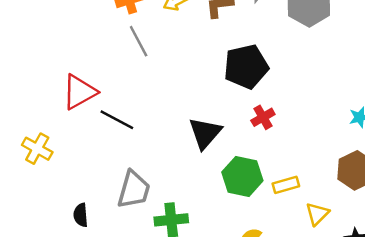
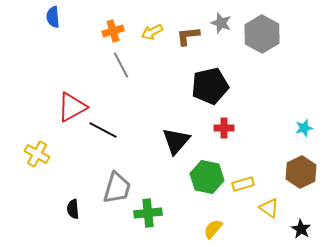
red cross: (263, 117) -> (224, 128), turned 30
yellow triangle: (317, 214) -> (269, 208), turned -40

